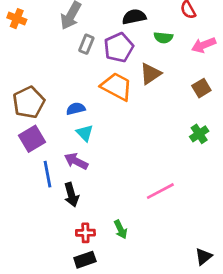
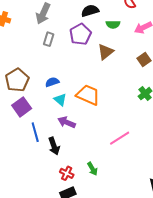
gray rectangle: (86, 44) -> (49, 39), moved
orange trapezoid: (117, 86) -> (88, 95), moved
purple arrow: (76, 161) -> (67, 122), moved
red cross: (85, 233) -> (67, 173), turned 32

